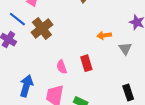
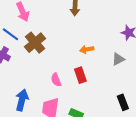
orange arrow: (104, 35) -> (87, 49), moved
gray triangle: (125, 49) -> (118, 59), turned 40

